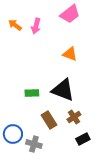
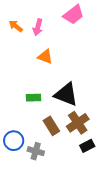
orange triangle: (70, 54) -> (45, 57), moved
brown cross: (74, 117) -> (78, 123), size x1.5

